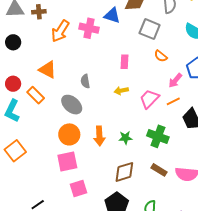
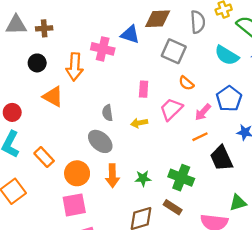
orange arrow: (60, 31) -> (75, 67), moved, turned -30
black circle: (13, 42) -> (37, 63), moved
gray semicircle: (85, 81) -> (107, 113), moved
orange rectangle: (36, 95) -> (44, 157), moved
pink trapezoid: (149, 99) -> (171, 109), moved
gray ellipse: (72, 105) -> (100, 141), moved
brown rectangle: (159, 170) -> (173, 207), moved

